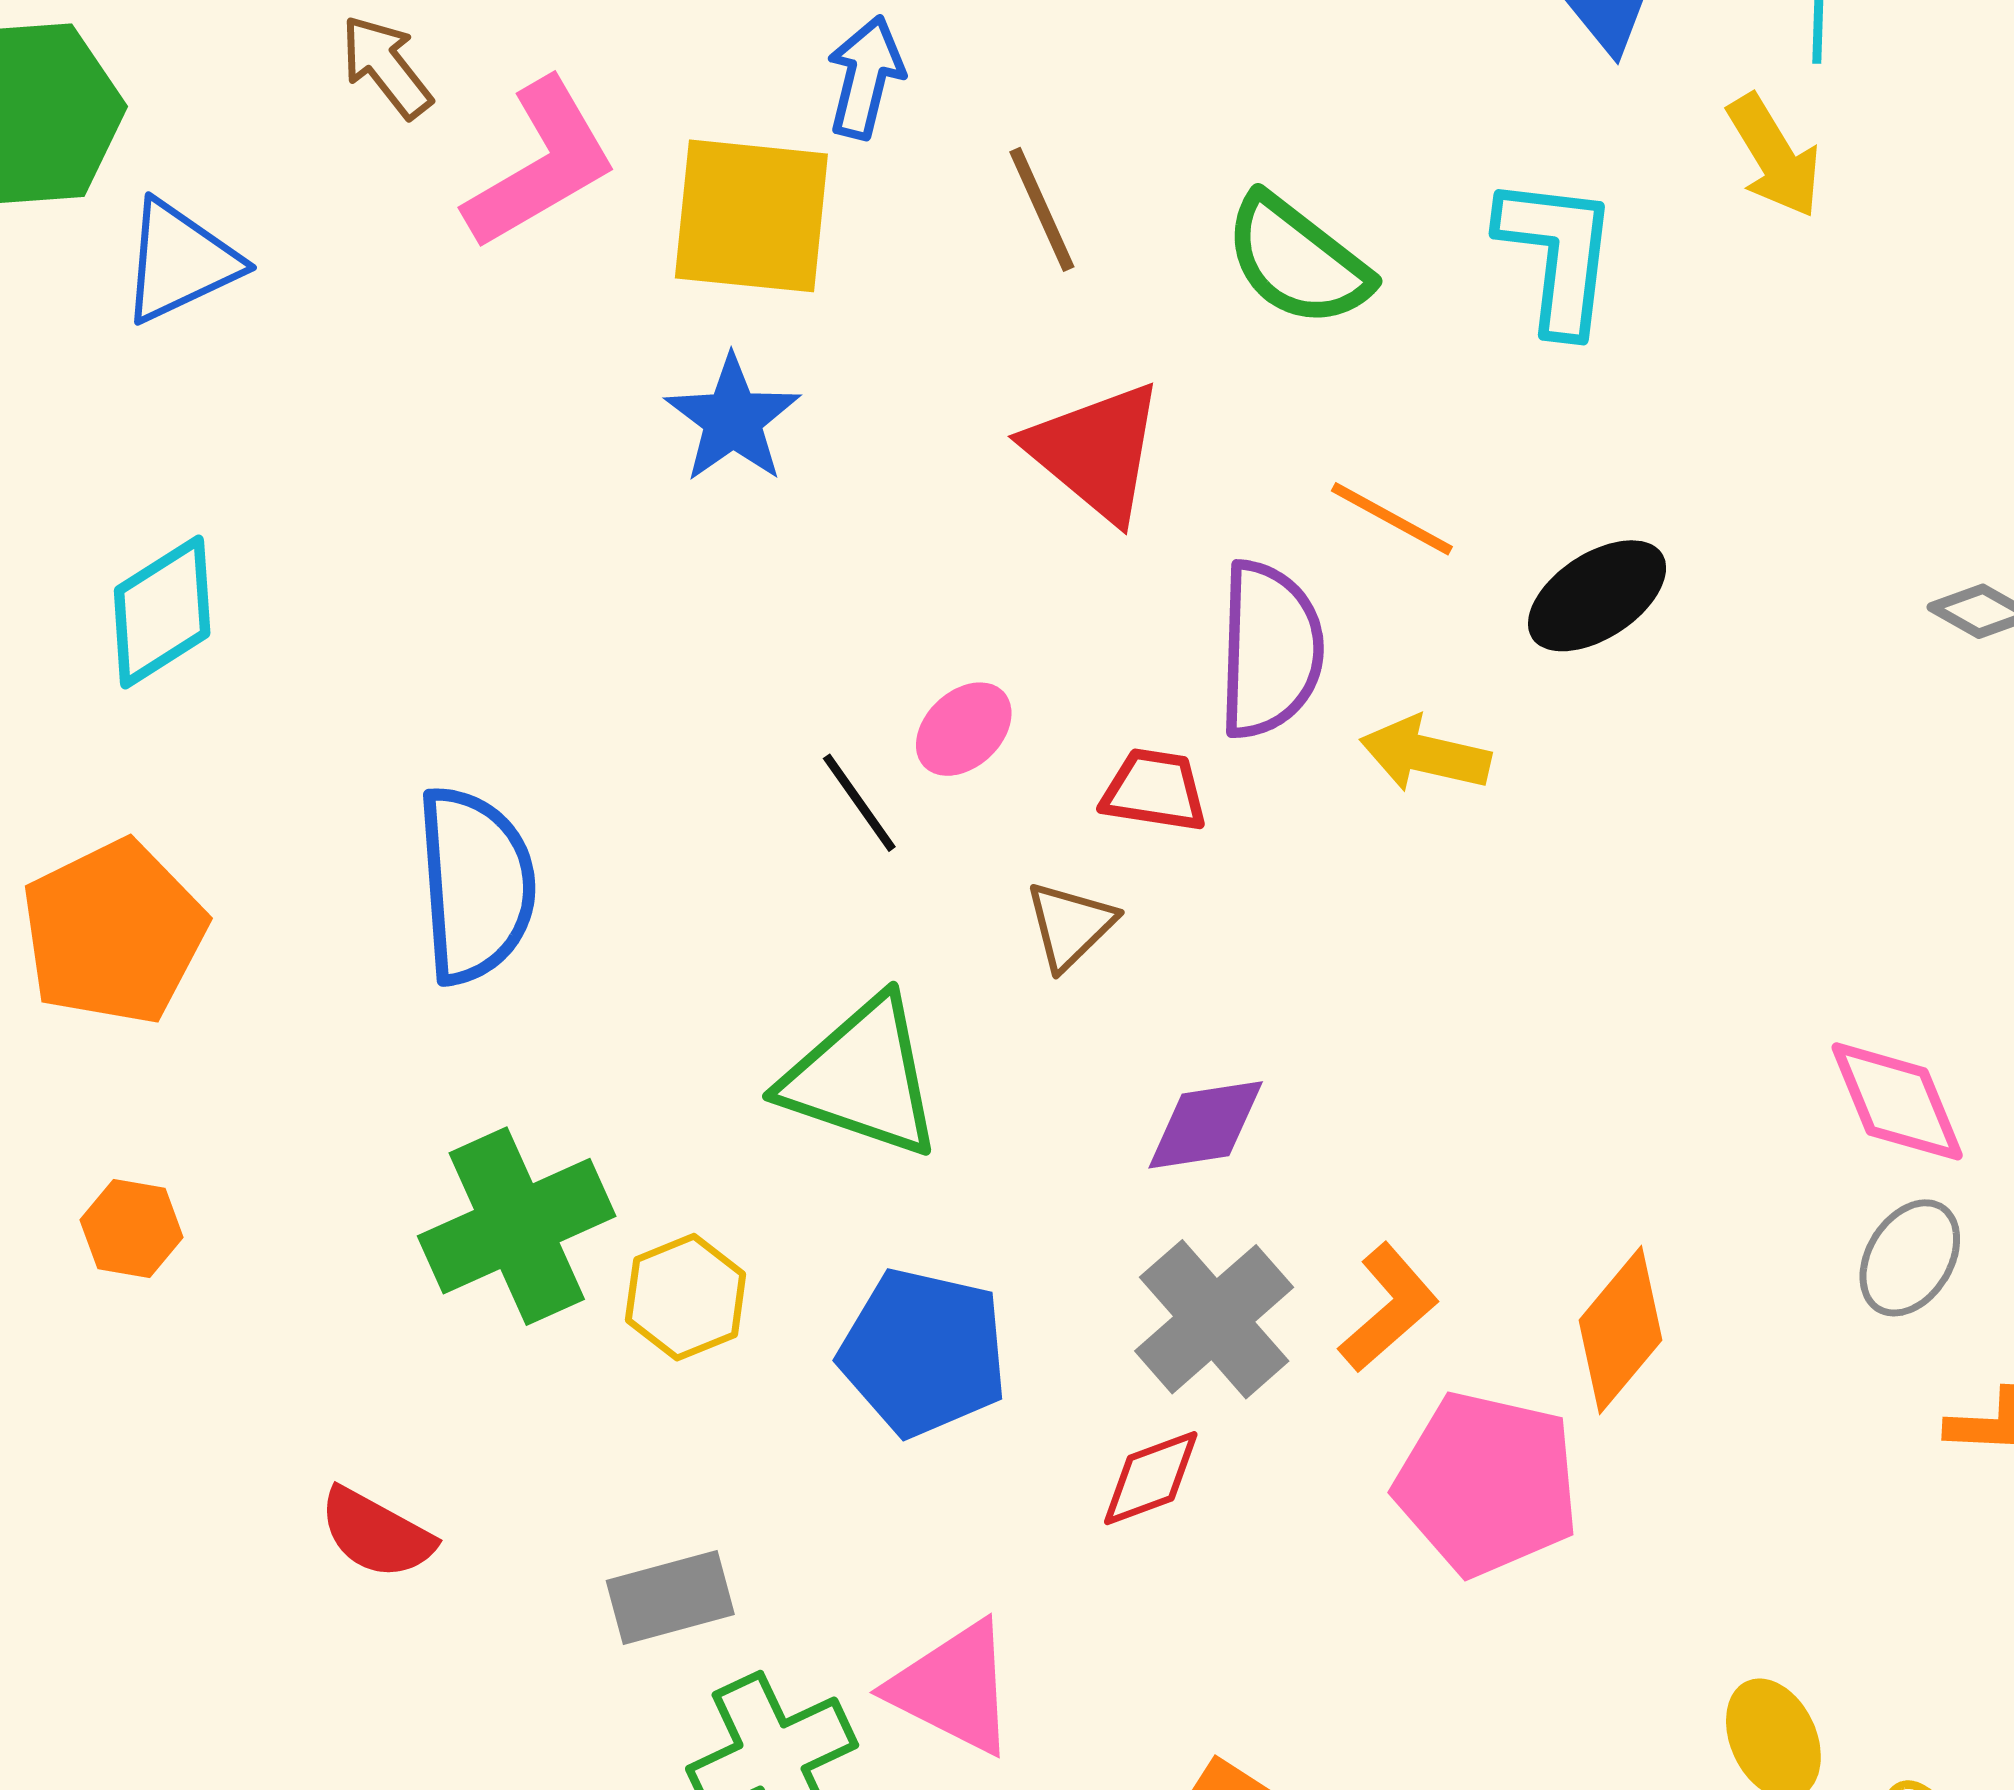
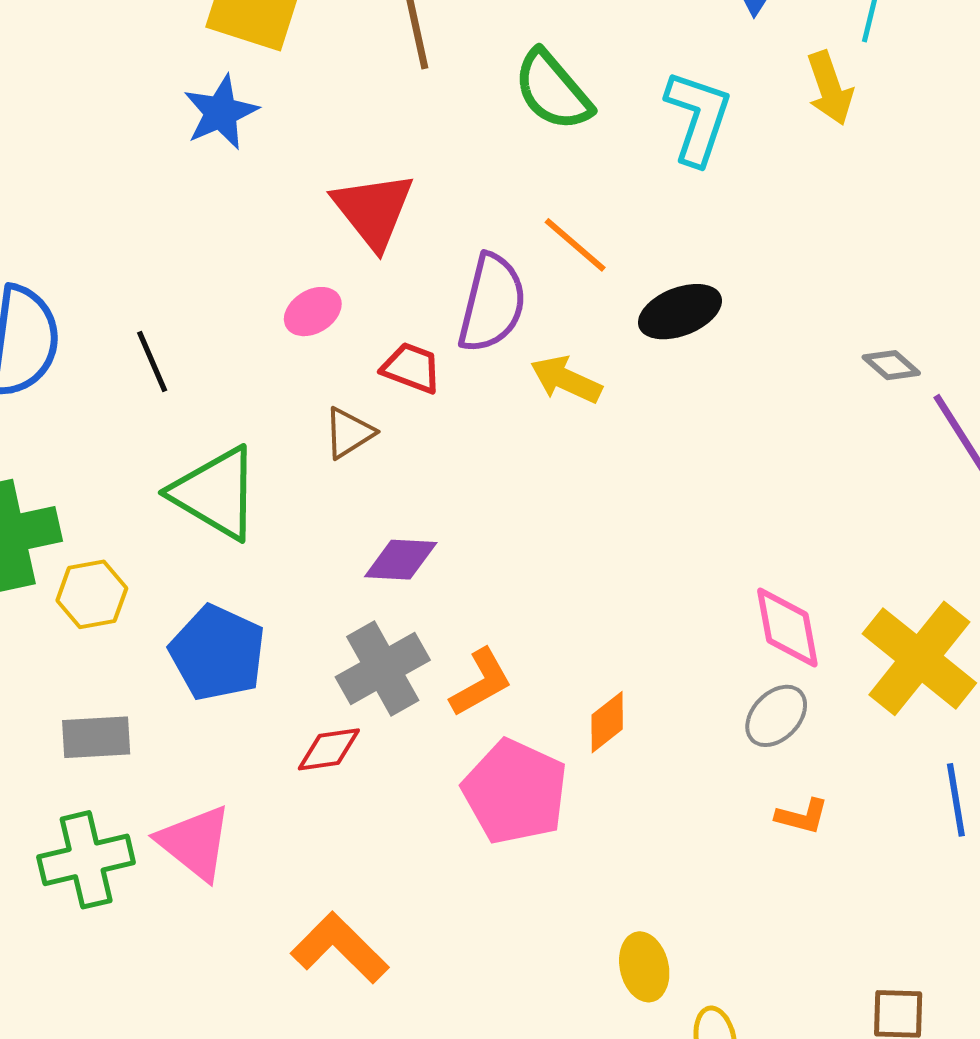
red triangle: (1096, 451) -> (373, 210), moved
black line: (859, 803) -> (152, 362), moved
orange diamond: (1620, 1330) -> (607, 722), size x0.7
gray rectangle: (670, 1597) -> (96, 737), moved

